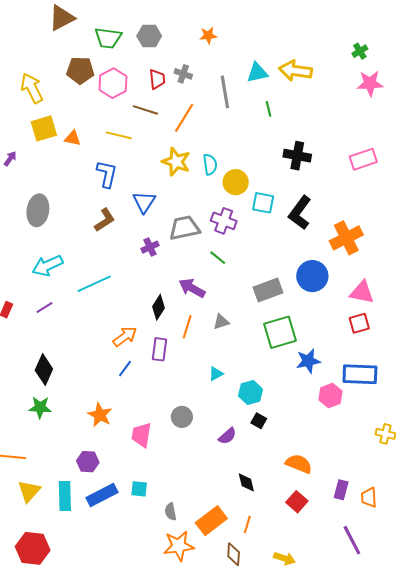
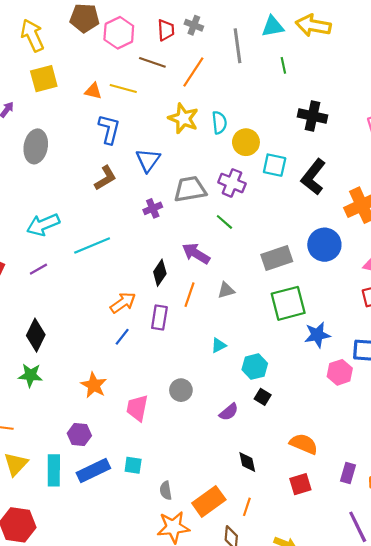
orange triangle: (73, 138) -> (93, 91), moved
gray ellipse: (38, 210) -> (36, 146), moved
red square: (297, 502) -> (300, 484), turned 30

